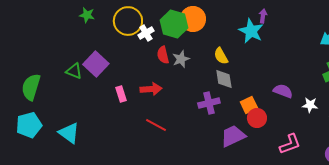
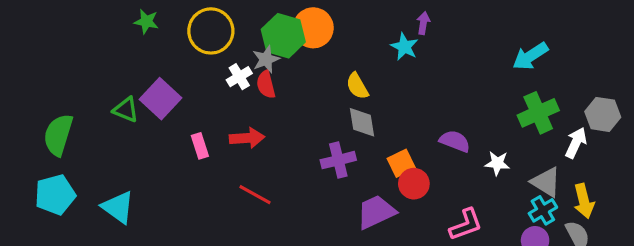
cyan star: (251, 31) -> (404, 47), size x0.7
white cross: (146, 33) -> (239, 77), moved
gray star: (181, 59) -> (266, 59), moved

